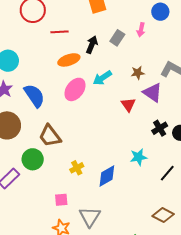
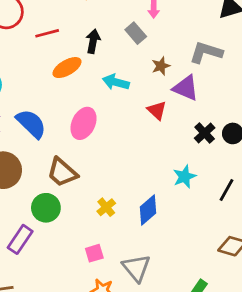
gray rectangle: (117, 38) -> (136, 33), moved, turned -63
cyan arrow: (102, 78) -> (116, 82), turned 60
pink ellipse: (75, 89) -> (84, 123), moved

